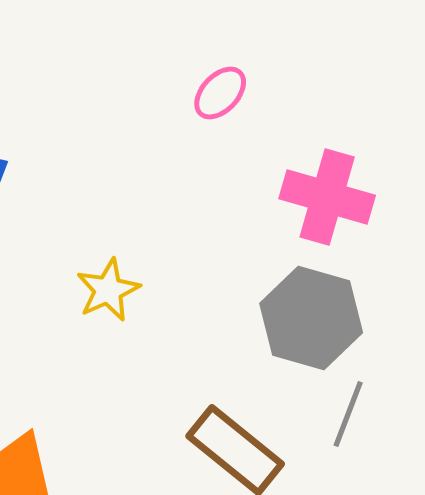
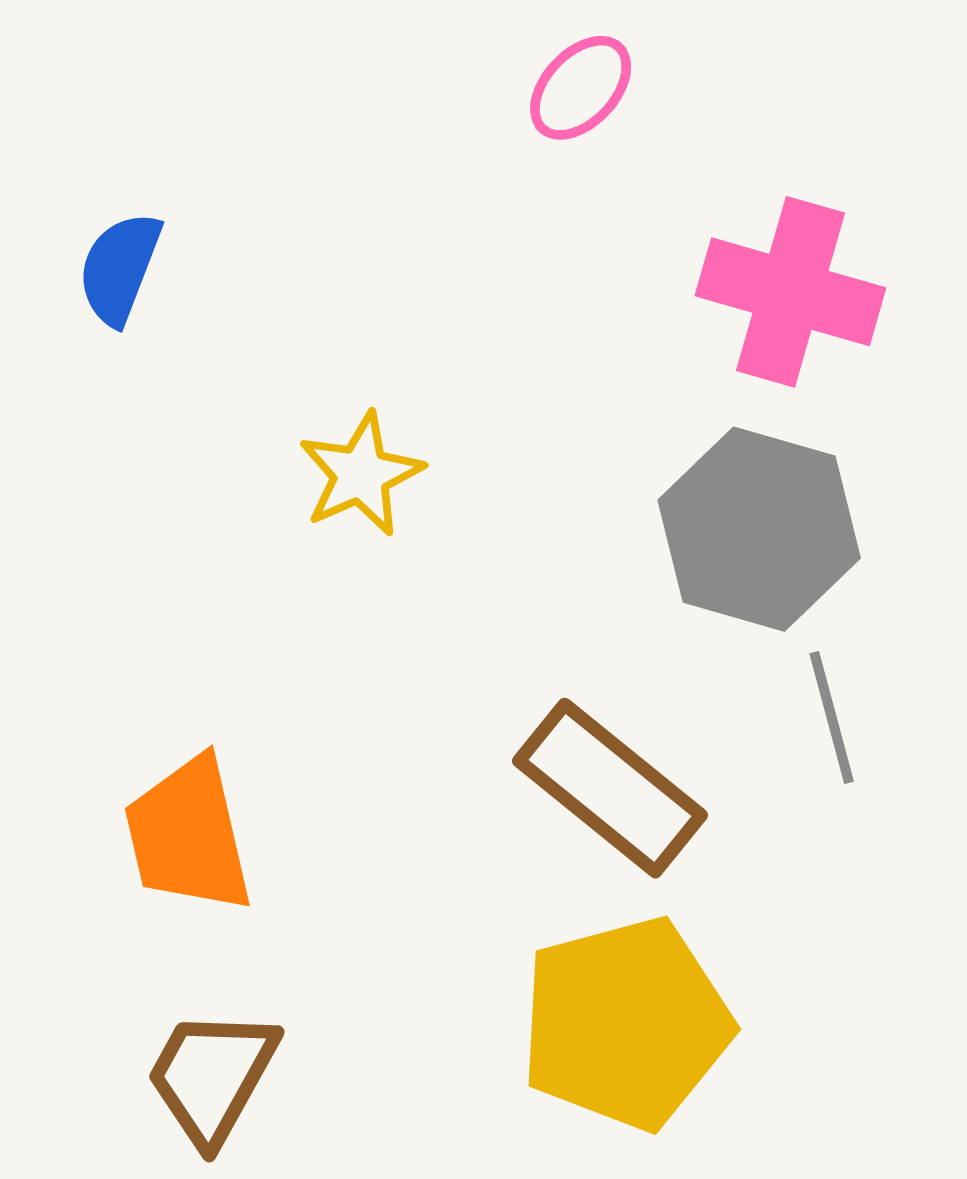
gray line: (348, 414) -> (832, 717), turned -36

